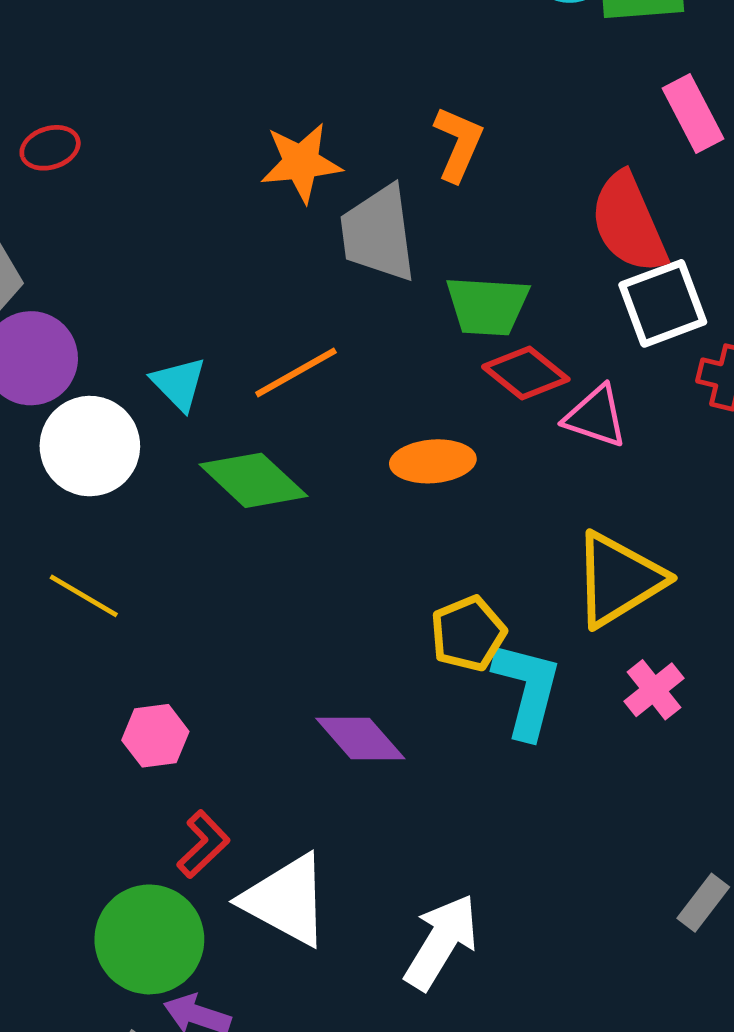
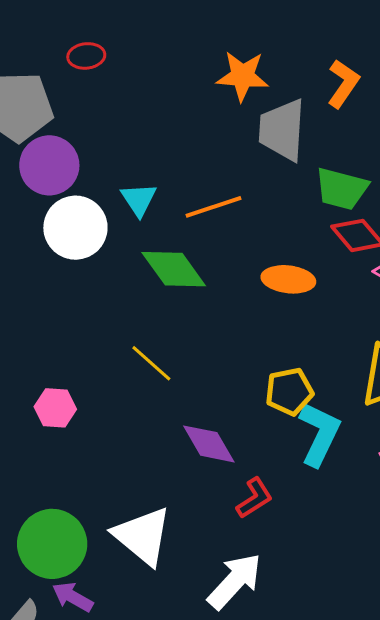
red ellipse: (50, 148) -> (86, 56), moved
yellow line: (84, 596) -> (151, 363), moved
pink hexagon: (155, 736) -> (55, 408), moved
red L-shape: (203, 844) -> (254, 498), moved

